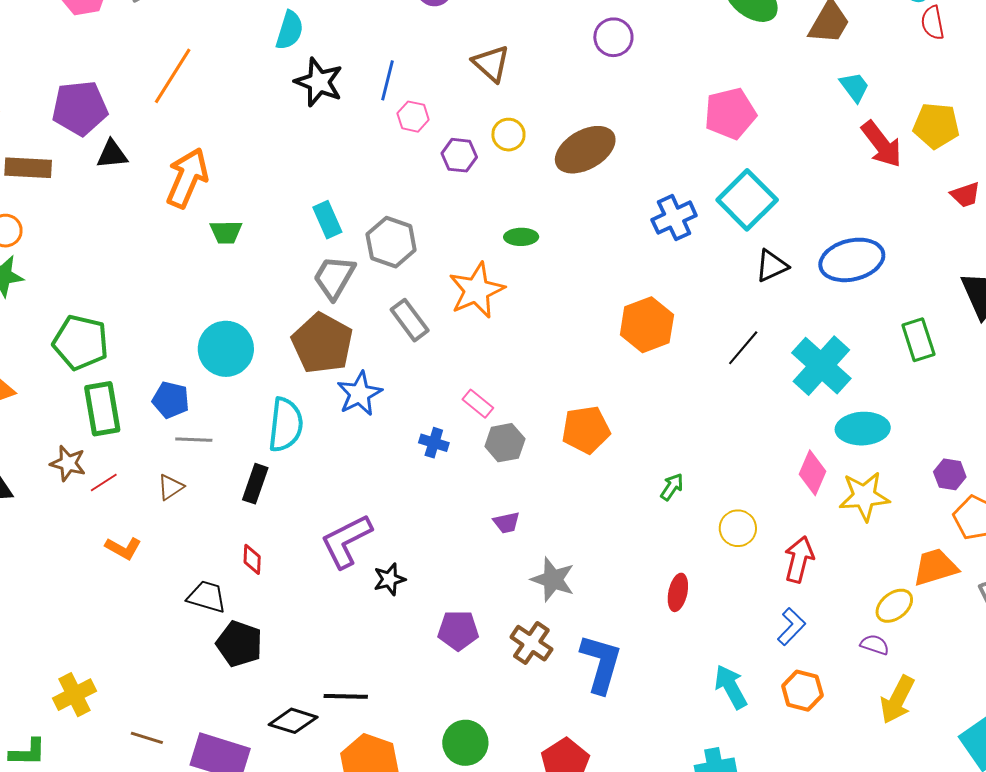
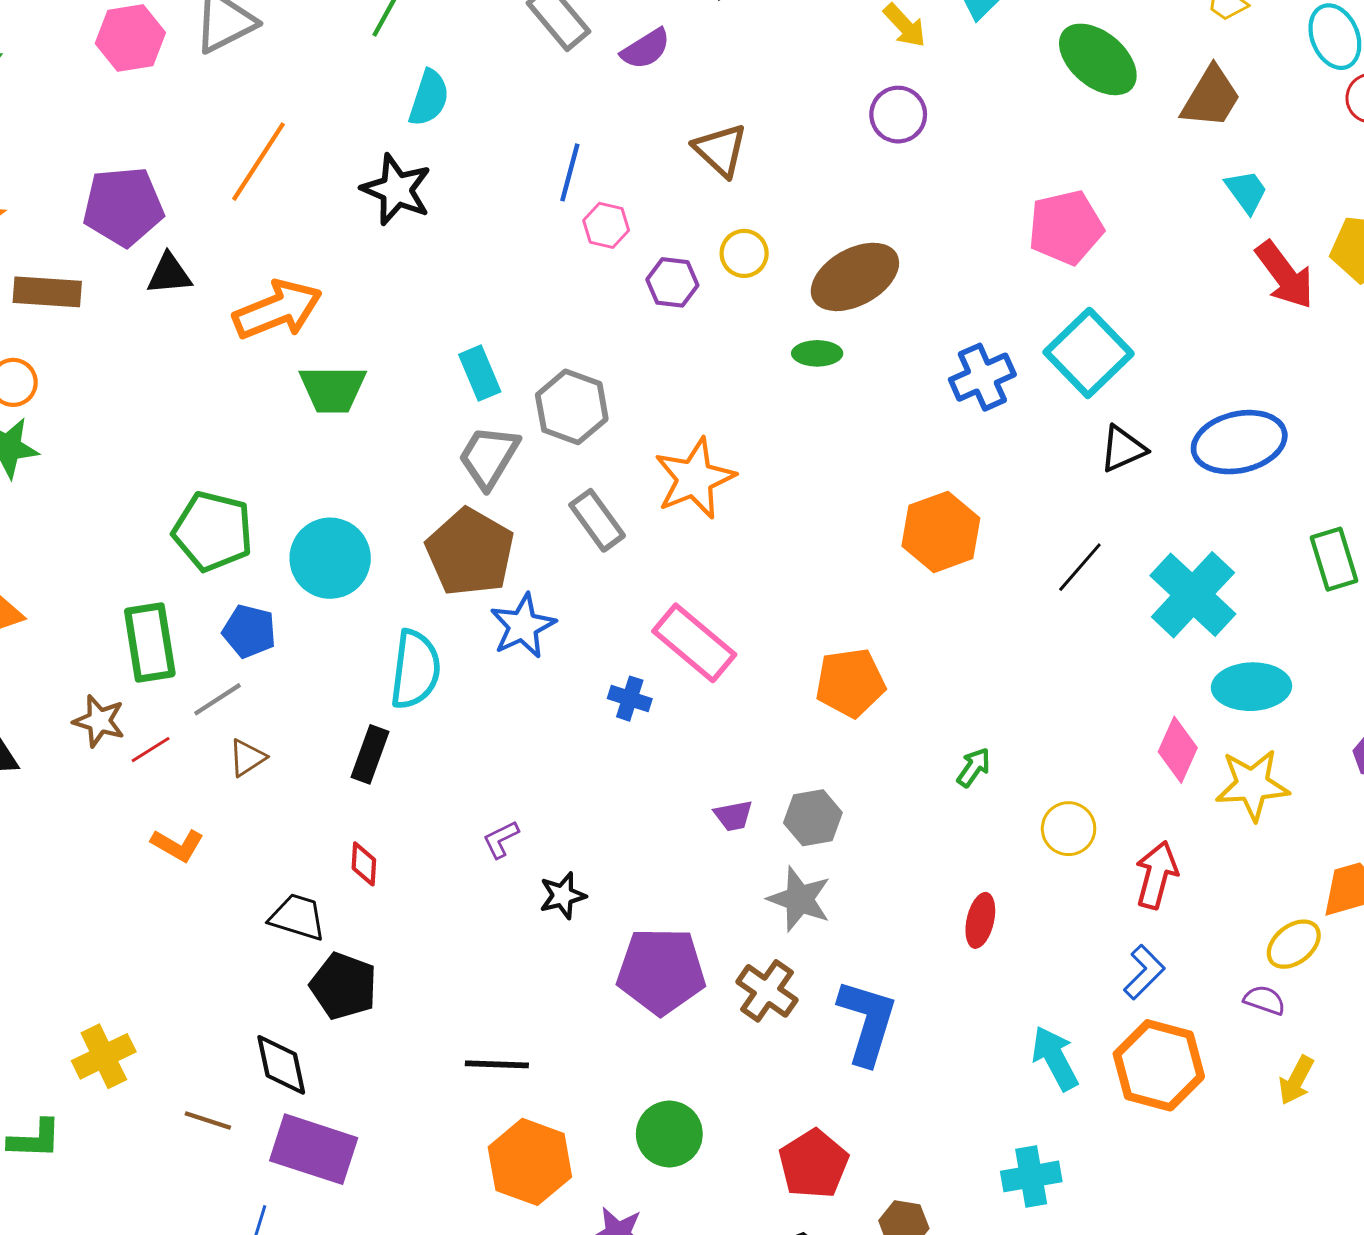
black star: (319, 82) -> (396, 190), moved
orange arrow: (187, 178) -> (278, 310), turned 44
green trapezoid: (226, 232) -> (333, 389), size x1.4
green ellipse: (521, 237) -> (817, 353), moved
green pentagon: (81, 342) -> (213, 531), moved
pink rectangle: (478, 404) -> (694, 643), size x1.8
gray line: (194, 440) -> (217, 699), moved, turned -36
gray hexagon: (505, 443) -> (813, 818), moved
purple L-shape: (346, 541) -> (501, 839), size x0.5
purple pentagon: (458, 630) -> (661, 971), size x1.5
orange hexagon: (802, 691) -> (1159, 1065), size x1.5
yellow arrow: (897, 700) -> (1296, 1080), size x0.7
black diamond: (293, 721) -> (281, 1065), moved, turned 60

